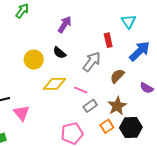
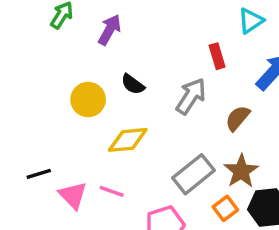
cyan triangle: (129, 22) -> (251, 21), turned 35
purple arrow: (65, 25) -> (109, 30), moved
pink line: (81, 90) -> (112, 191), moved
gray rectangle: (90, 106) -> (193, 174), size x1.6

